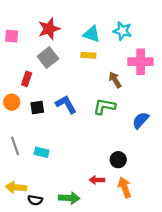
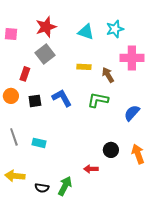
cyan star: (122, 31) -> (115, 29), turned -30
yellow rectangle: (88, 55) -> (84, 67), moved
orange arrow: (125, 187) -> (138, 154), moved
green arrow: (69, 198) -> (65, 186), turned -66
black semicircle: (35, 200) -> (42, 188), moved

